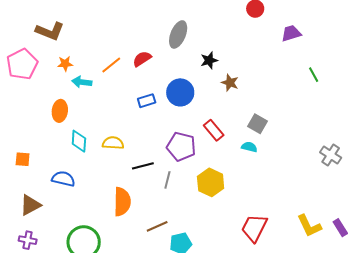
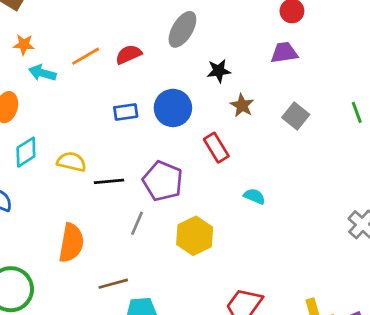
purple trapezoid: (291, 33) -> (284, 53), moved
gray square: (257, 124) -> (296, 116), moved
red rectangle: (214, 130) -> (216, 148), moved
cyan diamond: (79, 141) -> (26, 152), turned 45
black line: (143, 166) -> (109, 181), moved

